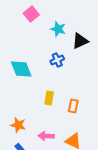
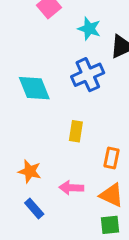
blue cross: (57, 60) -> (88, 75), size x1.5
orange rectangle: (73, 106) -> (111, 158), moved

